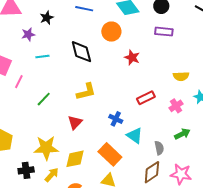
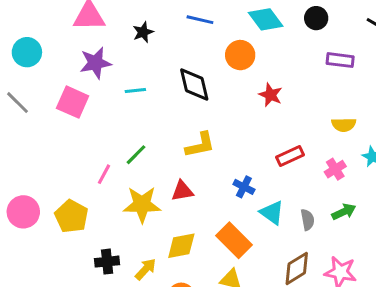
purple rectangle: (164, 32) -> (340, 60), moved
purple star: (28, 34) -> (95, 63), moved, size x1.5
pink line: (19, 82) -> (104, 174), moved
red triangle: (75, 122) -> (182, 191), turned 35
yellow star: (46, 148) -> (142, 205), moved
gray semicircle: (159, 148) -> (307, 220), moved

